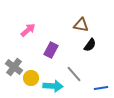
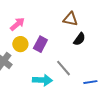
yellow circle: (31, 78) -> (20, 44), moved

